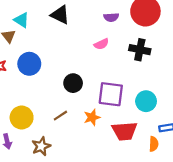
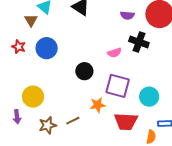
pink semicircle: (101, 44) -> (114, 53), moved
black cross: (140, 50) -> (139, 42), moved
brown line: (60, 116) -> (73, 121), moved

